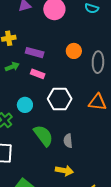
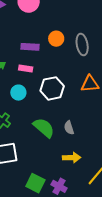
purple rectangle: (35, 53) -> (30, 47), moved
cyan circle: (25, 105) -> (18, 93), moved

